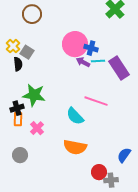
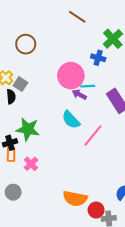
blue cross: (91, 48) -> (98, 58), moved
cyan line: (98, 61) -> (88, 86), moved
pink line: (96, 101) -> (93, 135), turned -70
cyan semicircle: (75, 116) -> (71, 120), moved
orange semicircle: (75, 147) -> (75, 198), moved

